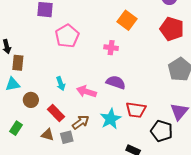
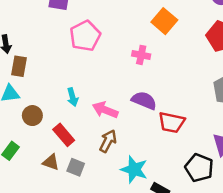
red trapezoid: (136, 110) -> (172, 122), moved
cyan star: (111, 119) -> (134, 169), moved, turned -30
brown arrow: (81, 122) -> (108, 141), moved, turned -30
gray square: (67, 137) -> (76, 167), turned 32

